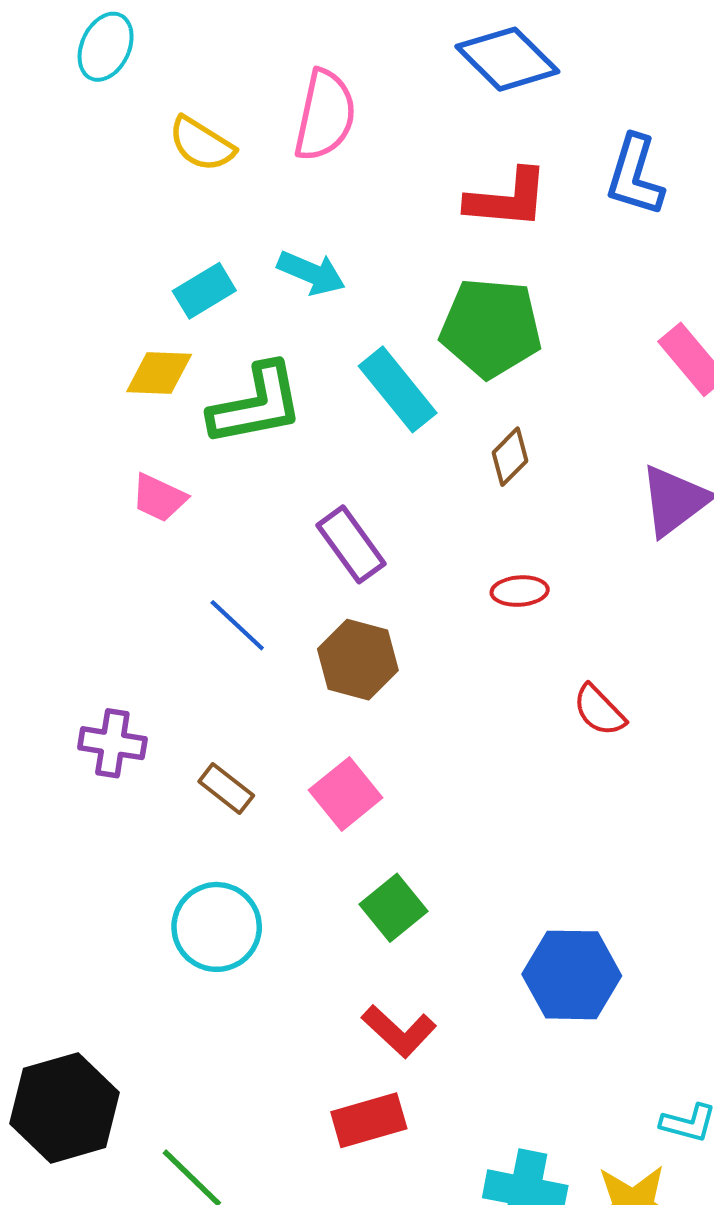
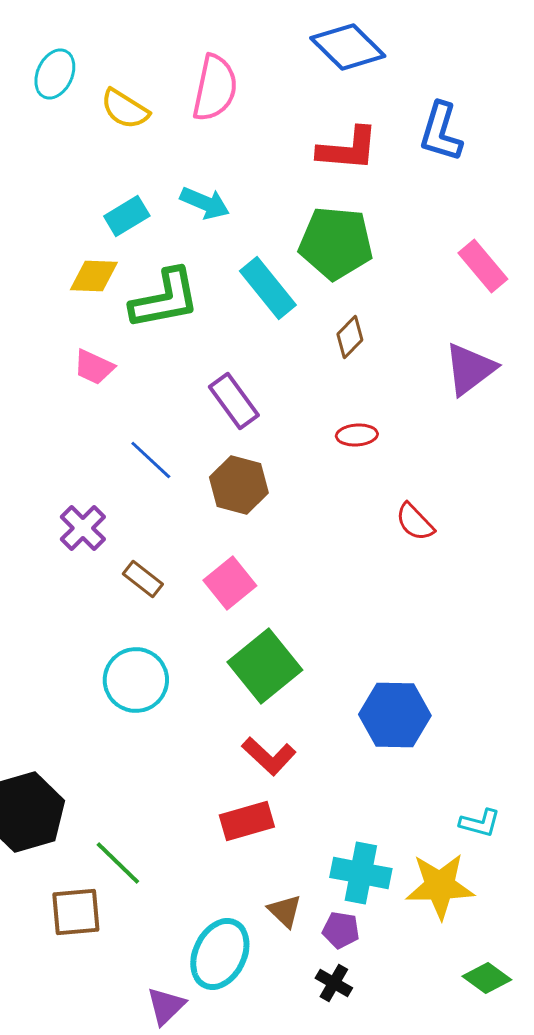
cyan ellipse: (106, 47) -> (55, 74), moved
purple cross: (112, 743) -> (83, 528), moved, turned 36
green square: (394, 908) -> (265, 666), size x1.5

